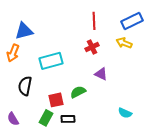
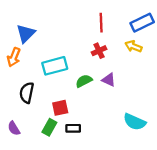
blue triangle: (24, 31) -> (26, 33), turned -30
green semicircle: (78, 92) -> (84, 81), moved
cyan semicircle: (125, 113) -> (135, 122), size x1.5

